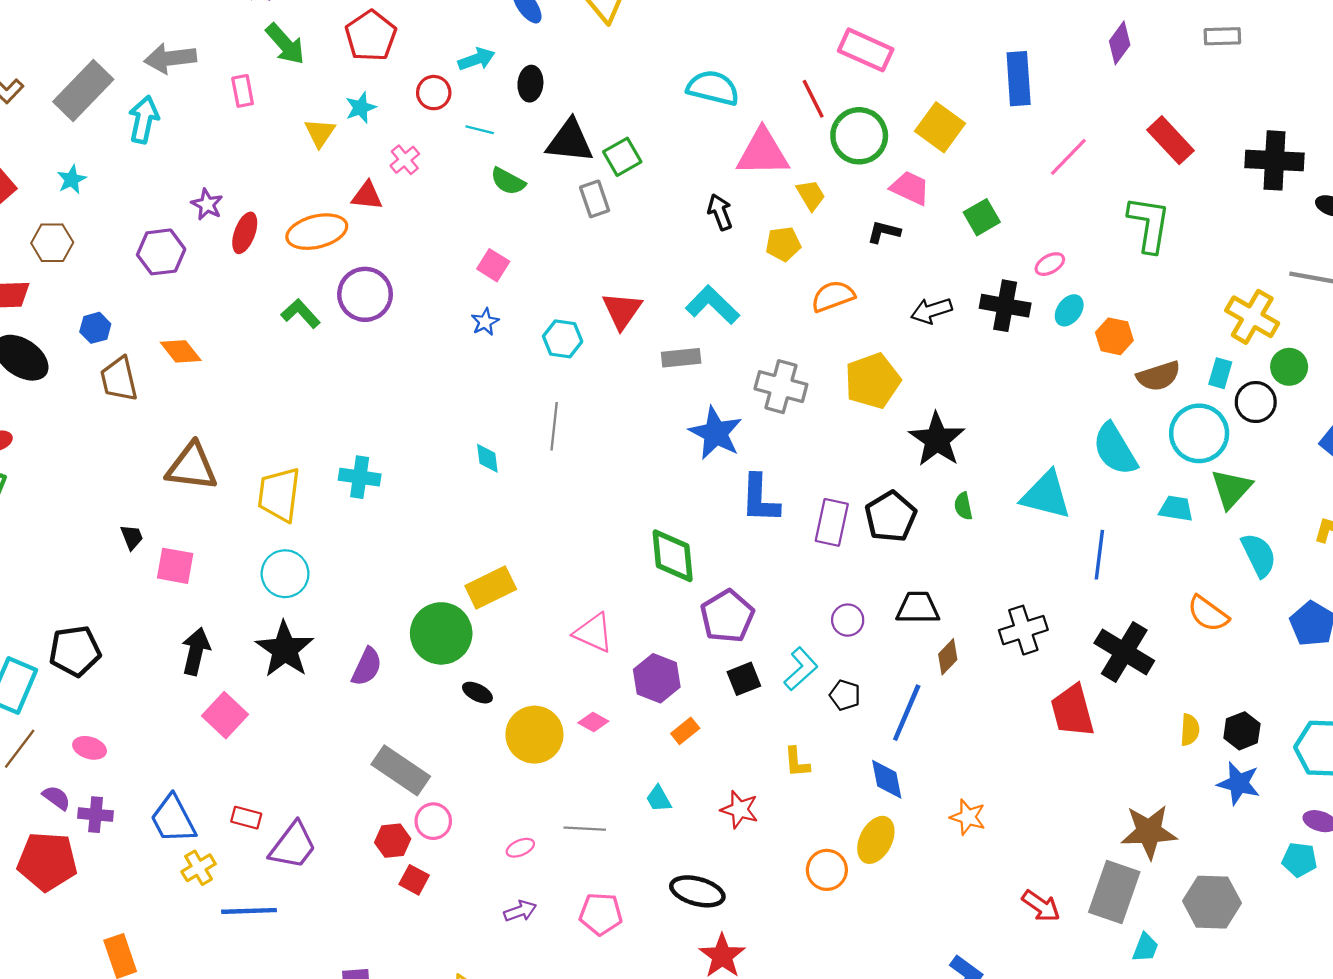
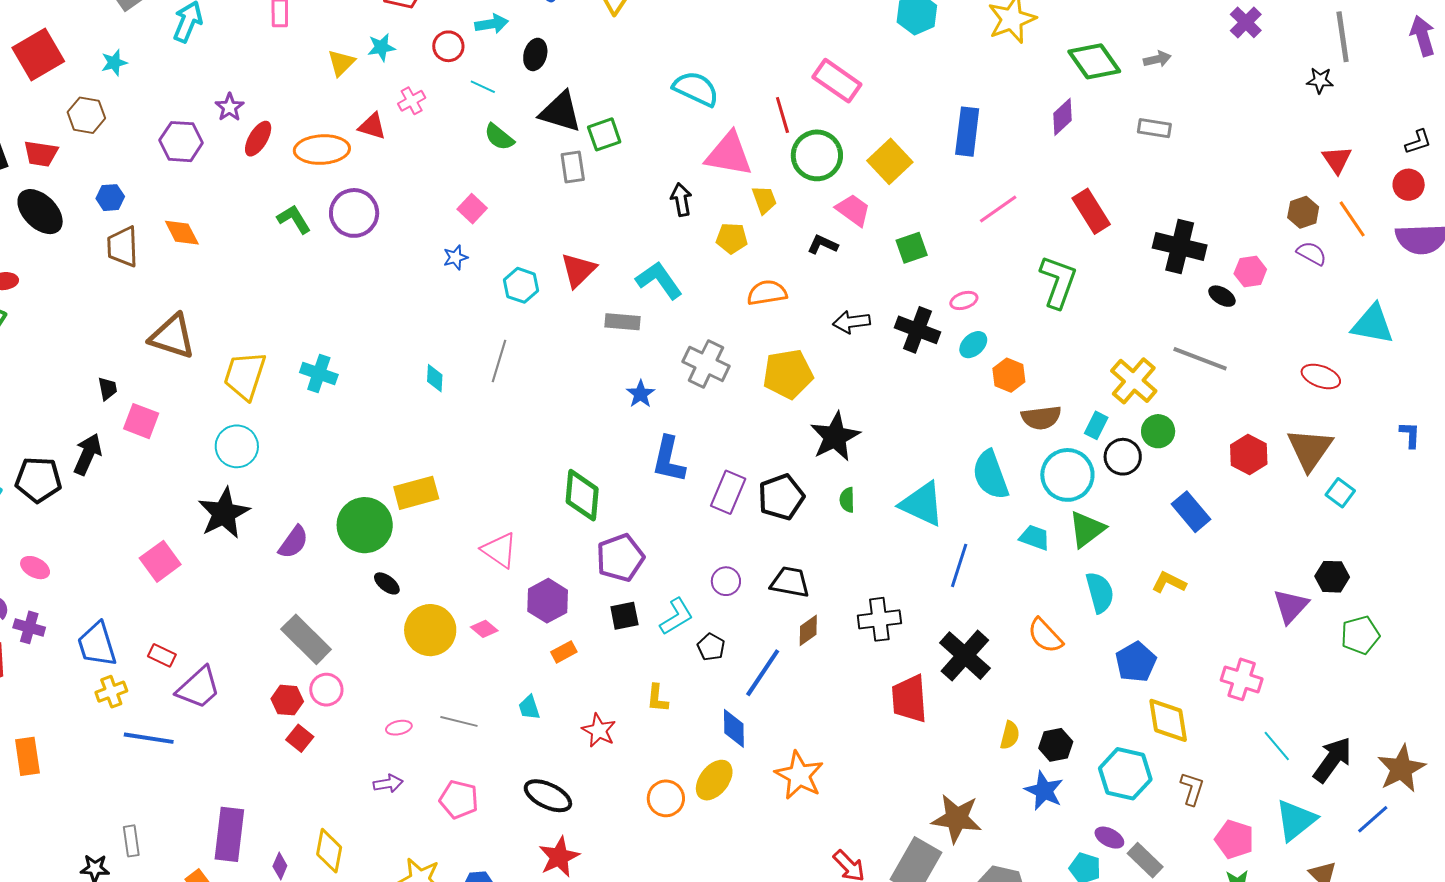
blue star: (716, 433) -> (641, 394), size x0.6
black arrow: (196, 651) -> (88, 454), moved
orange star: (968, 817) -> (799, 775), size x1.5

